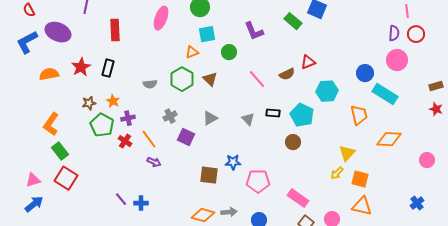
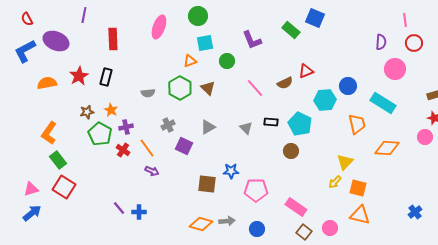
purple semicircle: (394, 33) -> (381, 42), moved
blue circle: (365, 73) -> (348, 86), moved
pink circle: (427, 160) -> (425, 137), moved

